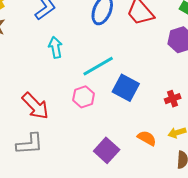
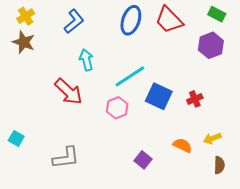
red cross: (173, 99) -> (195, 99), moved
red arrow: (35, 106) -> (68, 92), moved
purple square: (107, 150) -> (143, 160), size x0.7

